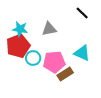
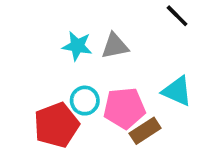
cyan star: (20, 29) -> (77, 46), moved
red pentagon: (18, 46) -> (57, 125), moved

